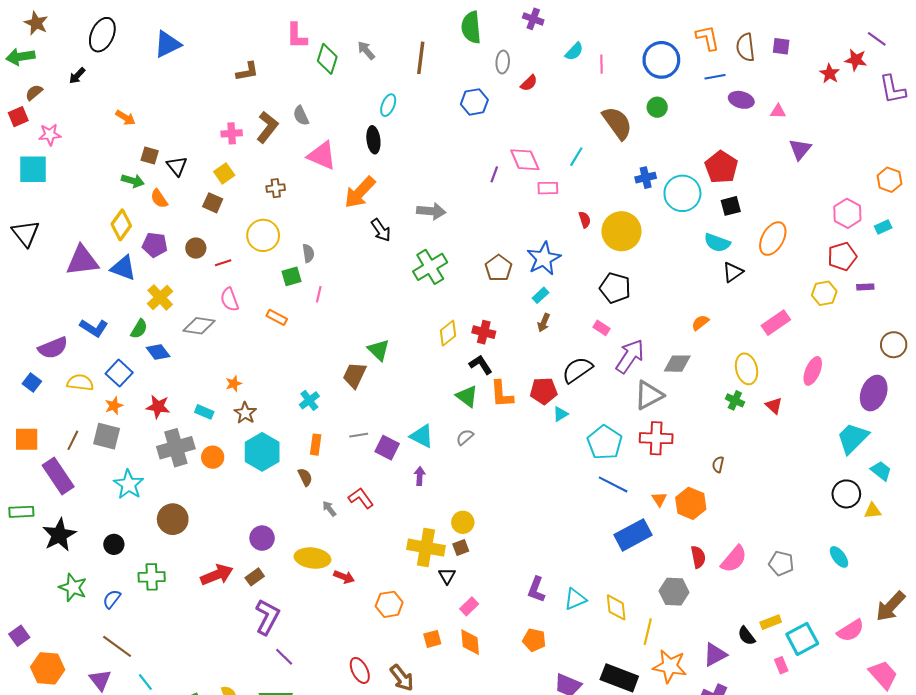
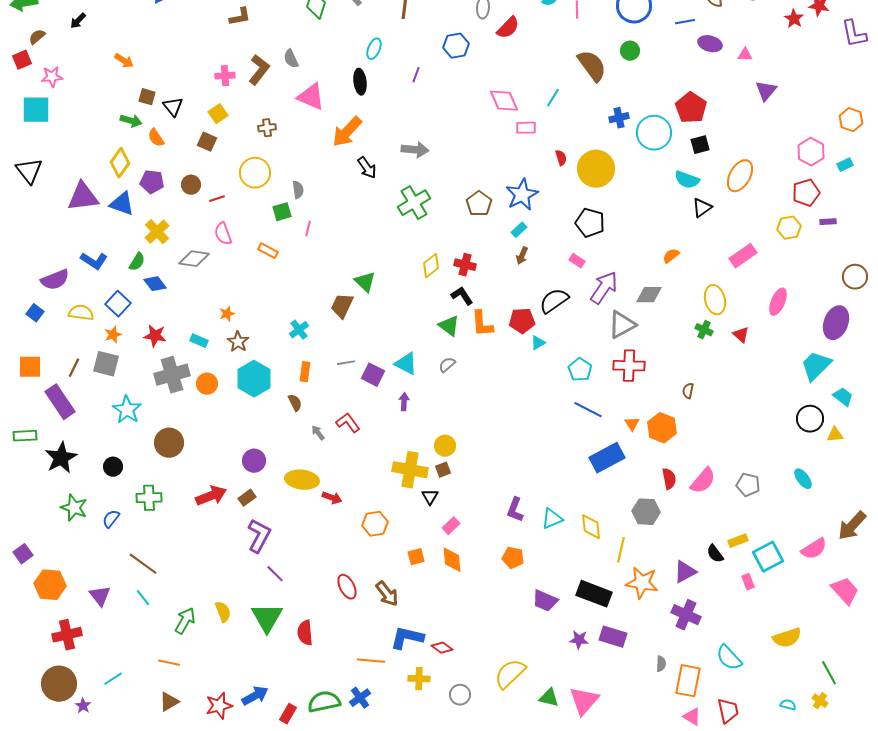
red semicircle: (529, 83) -> (508, 28), size x1.4
purple line: (494, 174) -> (416, 75), moved
cyan pentagon: (605, 442) -> (580, 370), size x0.7
brown line: (117, 646) -> (143, 564), moved

